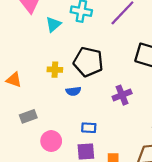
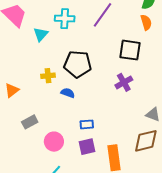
orange triangle: (14, 80) -> (12, 90), turned -49
blue semicircle: (73, 91) -> (68, 93), turned -144
purple cross: (122, 95) -> (124, 82), moved

